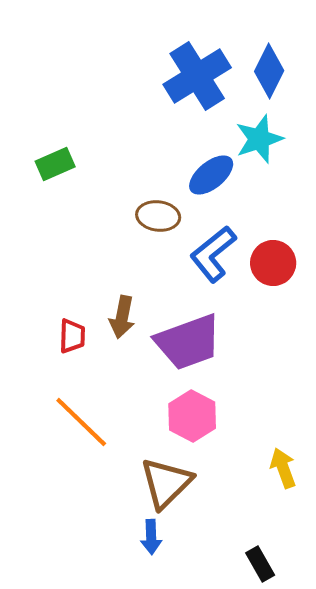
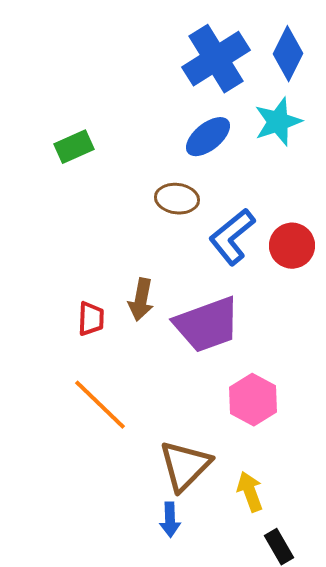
blue ellipse: (211, 175) -> (208, 137), moved
pink hexagon: (192, 416) -> (253, 400), moved
yellow arrow: (283, 468) -> (250, 492), moved

